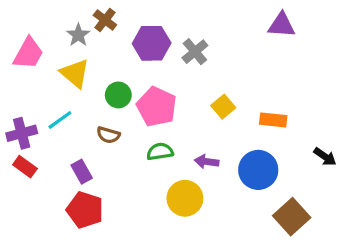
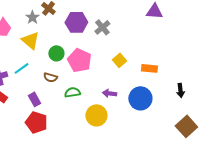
green semicircle: (160, 152) -> (72, 92), moved
black arrow: (325, 157) -> (180, 90), turned 48
brown square: (292, 217) -> (186, 126), moved

